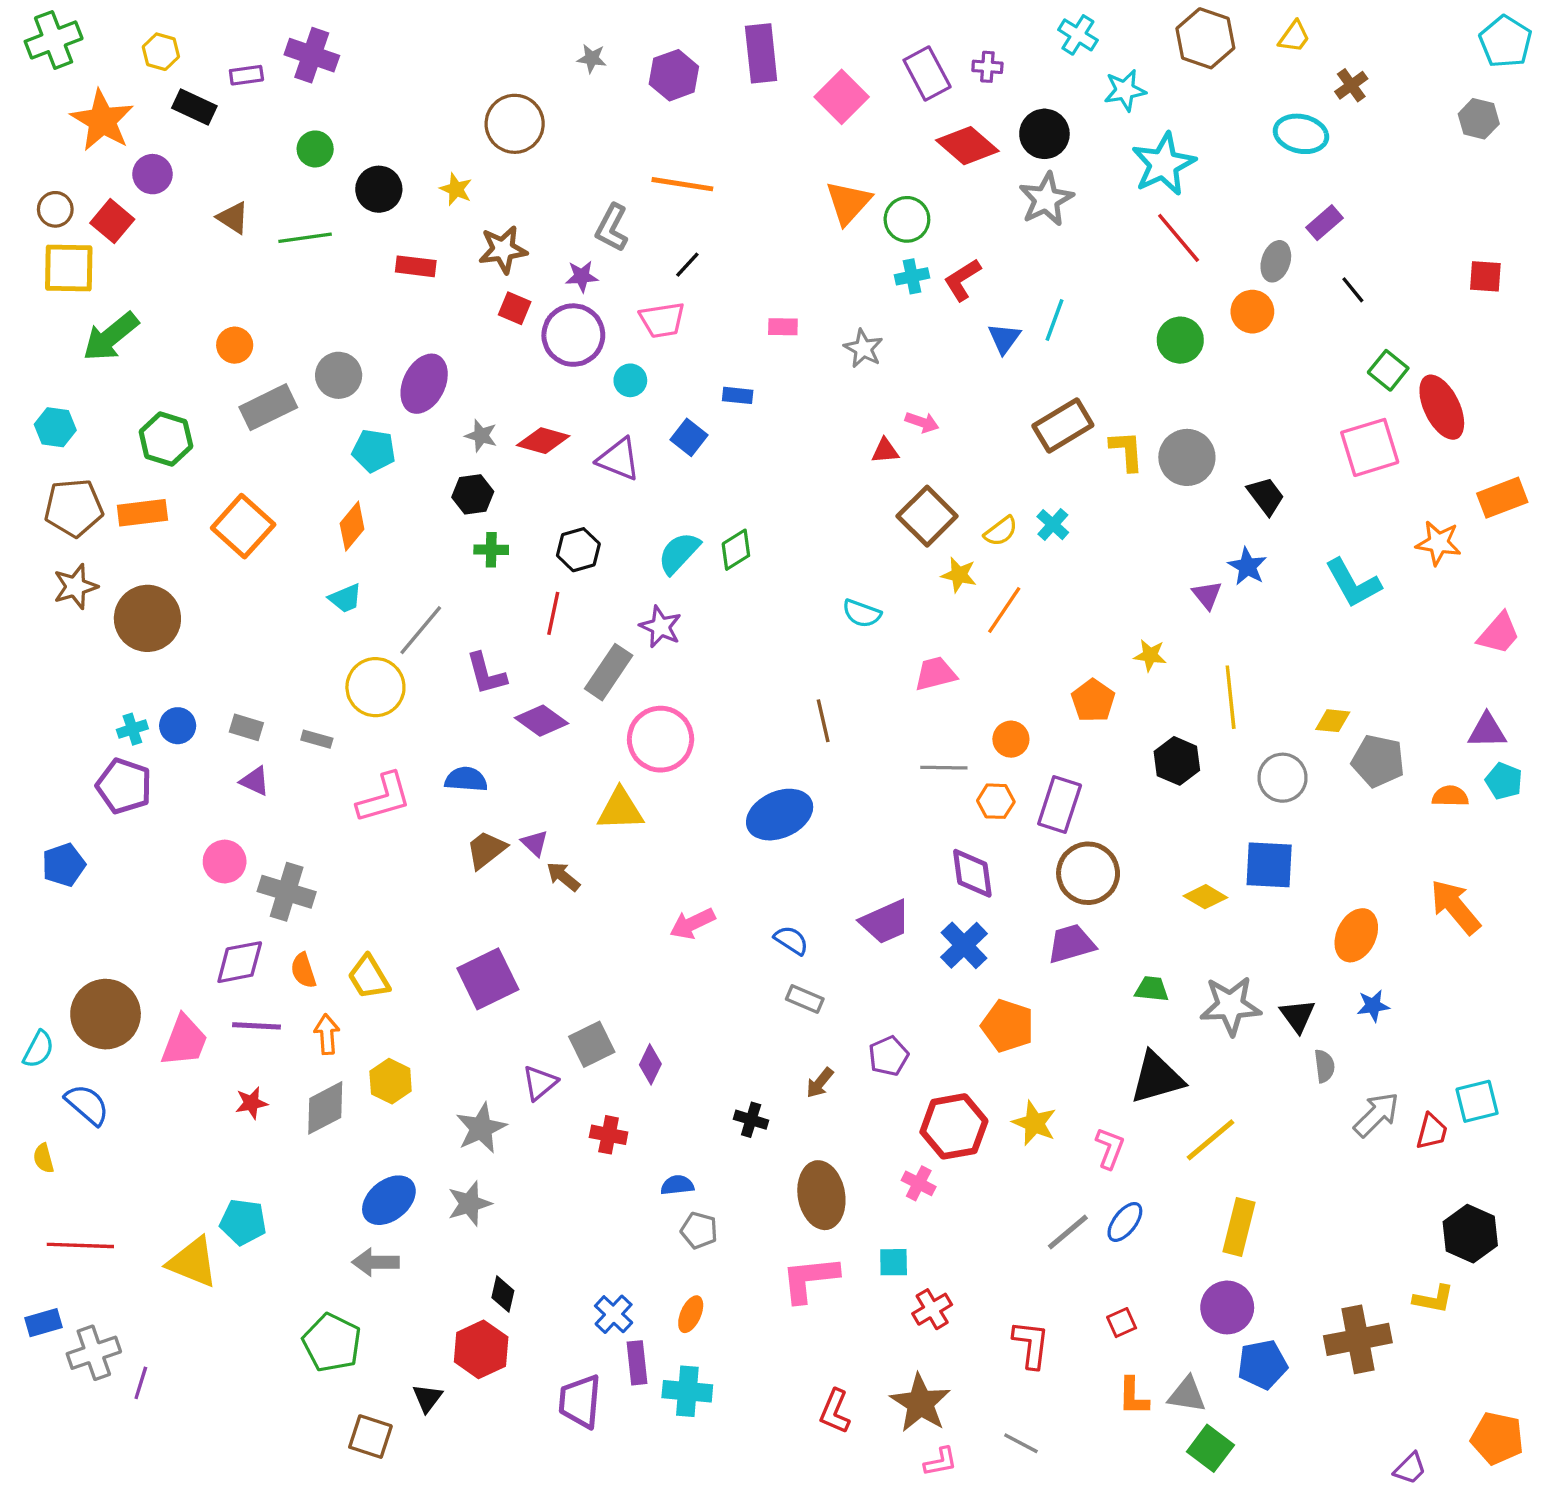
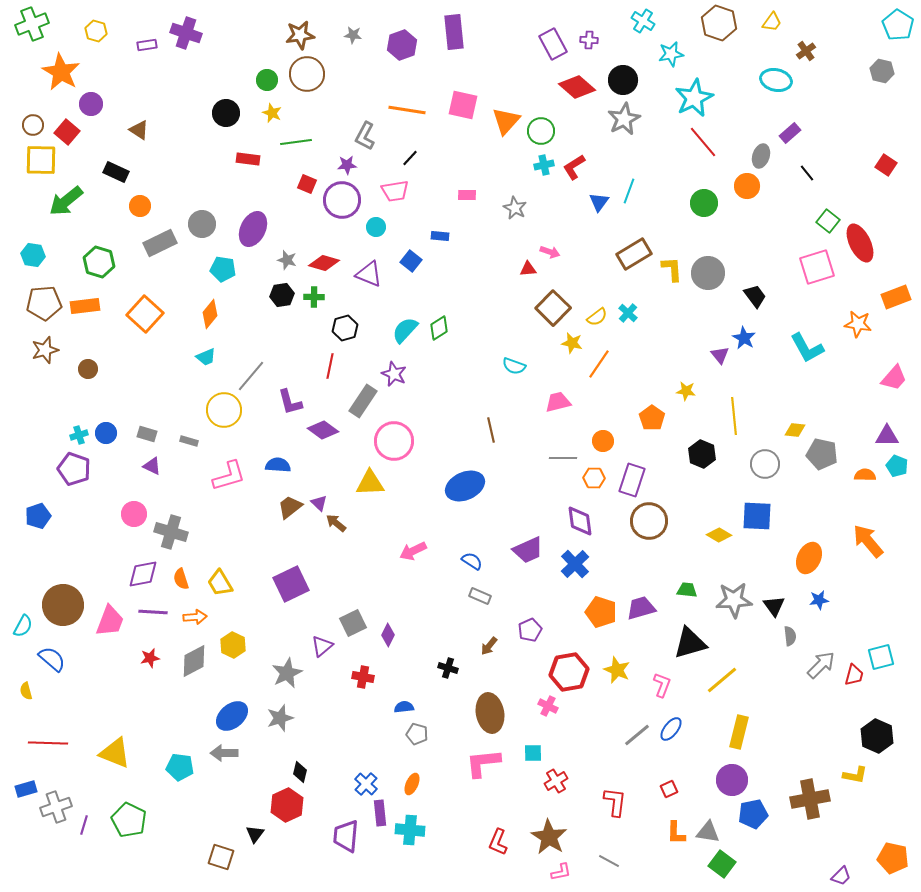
pink square: (842, 97) -> (463, 105), moved, turned -32
black rectangle: (194, 107) -> (116, 172), moved
green circle: (315, 149) -> (267, 80), moved
green line: (305, 238) -> (296, 142), moved
brown star: (503, 250) -> (300, 35), moved
red square: (1485, 276) -> (886, 165), turned 30
green cross: (491, 550) -> (314, 297), moved
brown circle: (147, 618) -> (88, 369), size x0.5
purple trapezoid: (1071, 944) -> (641, 608), moved
orange arrow: (327, 1034) -> (195, 617), turned 90
cyan pentagon: (243, 1222) -> (180, 767), moved
green pentagon: (332, 1343) -> (129, 820), moved

